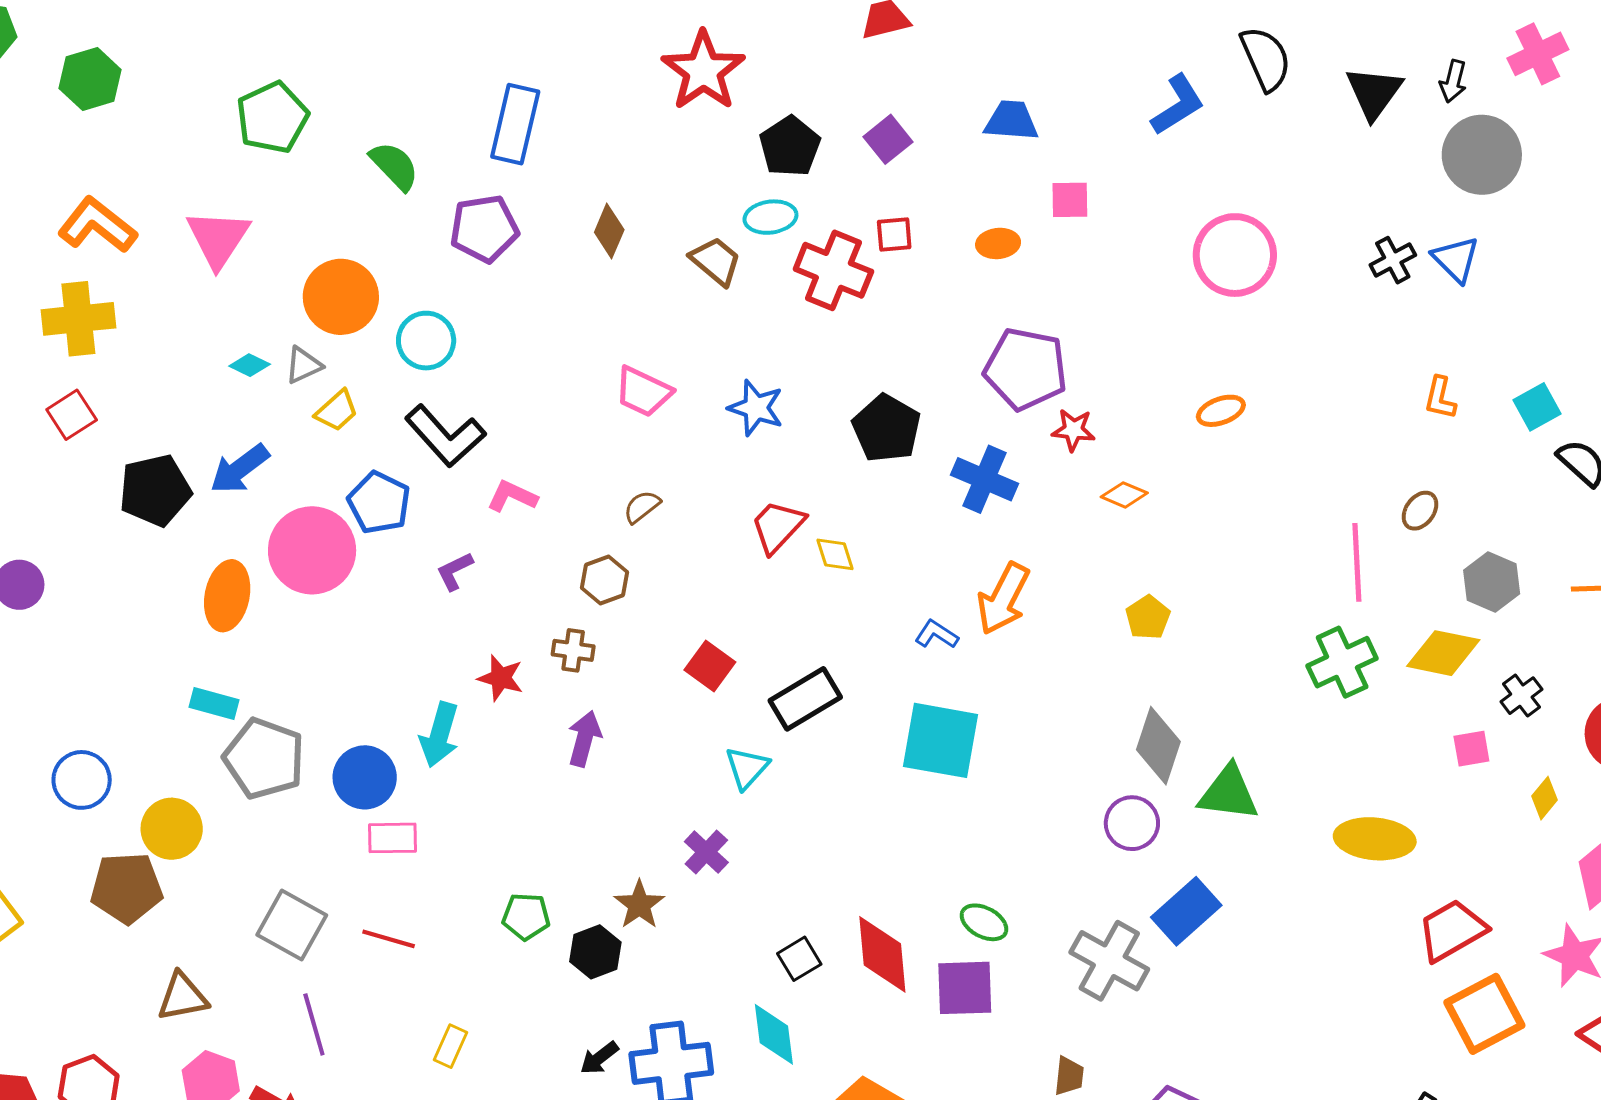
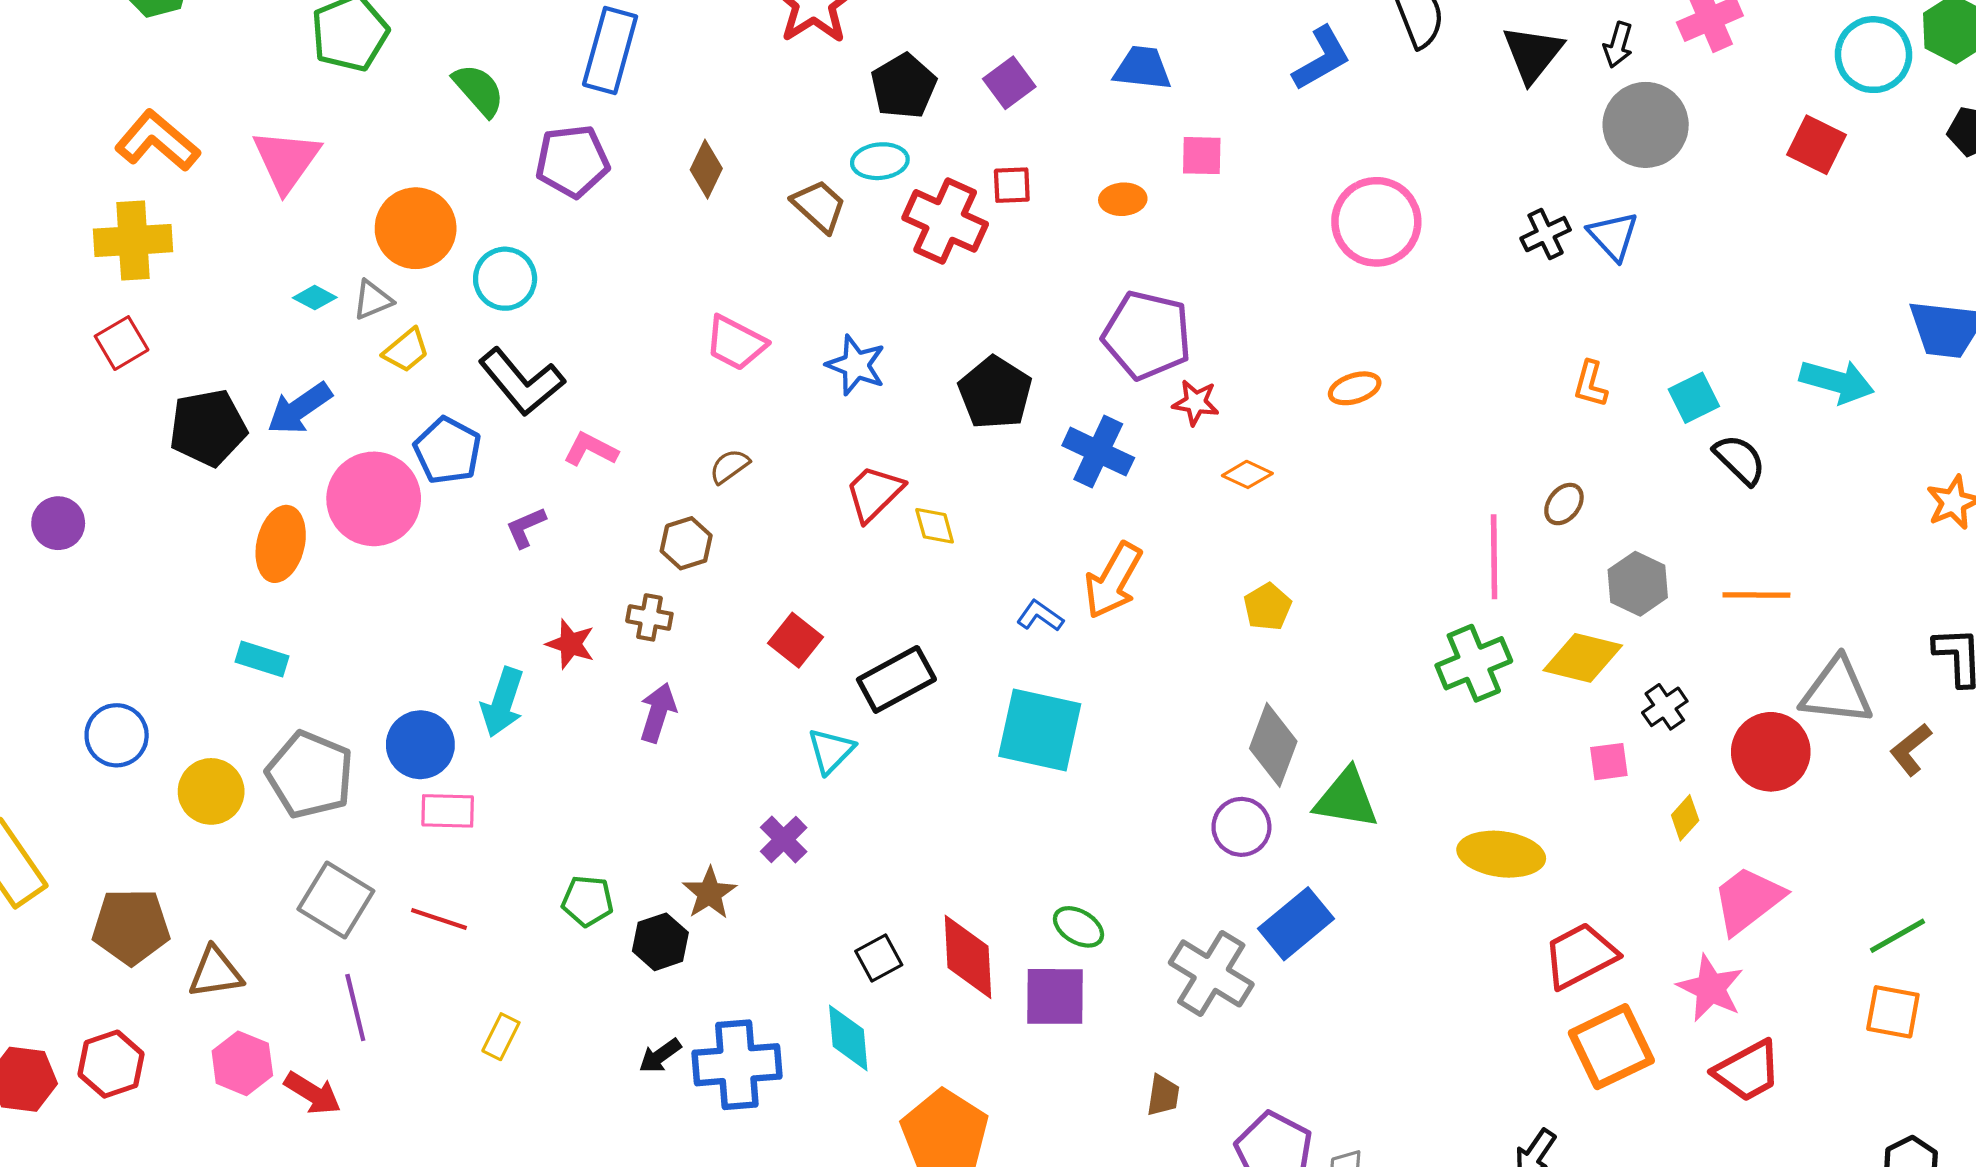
gray pentagon: (264, 758) -> (310, 775), moved
brown pentagon: (126, 888) -> (131, 927), moved

